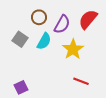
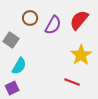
cyan semicircle: (44, 41) -> (19, 66), moved
yellow star: (73, 49) -> (81, 55), moved

